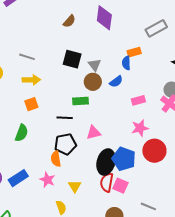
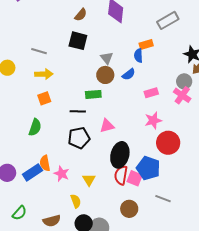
black square: (72, 59) -> (78, 41), moved
orange semicircle: (56, 159) -> (45, 163), moved
blue pentagon: (124, 159) -> (148, 168), moved

